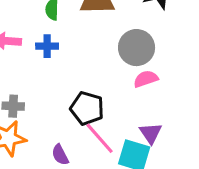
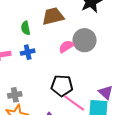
pink semicircle: (146, 79) -> (66, 46), moved

